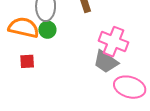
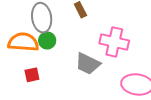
gray trapezoid: (106, 62) -> (88, 64), moved

